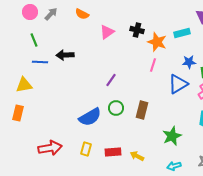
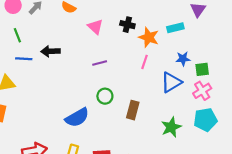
pink triangle: (107, 32) -> (95, 27), turned -42
purple line: (111, 80) -> (100, 63), moved, turned 40
green circle: (116, 108) -> (105, 96), moved
green star: (172, 136) -> (171, 127), moved

